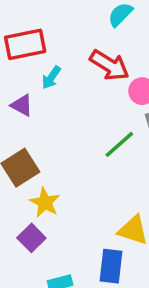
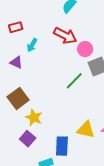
red rectangle: (25, 44) -> (16, 27), size x0.6
blue rectangle: (111, 266) -> (62, 146), moved

